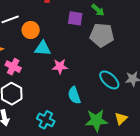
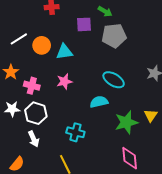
cyan triangle: (43, 48) -> (64, 52), moved
pink star: (60, 66) -> (64, 81), moved
cyan ellipse: (109, 80) -> (114, 80), moved
cyan semicircle: (74, 95) -> (99, 102), turned 108

